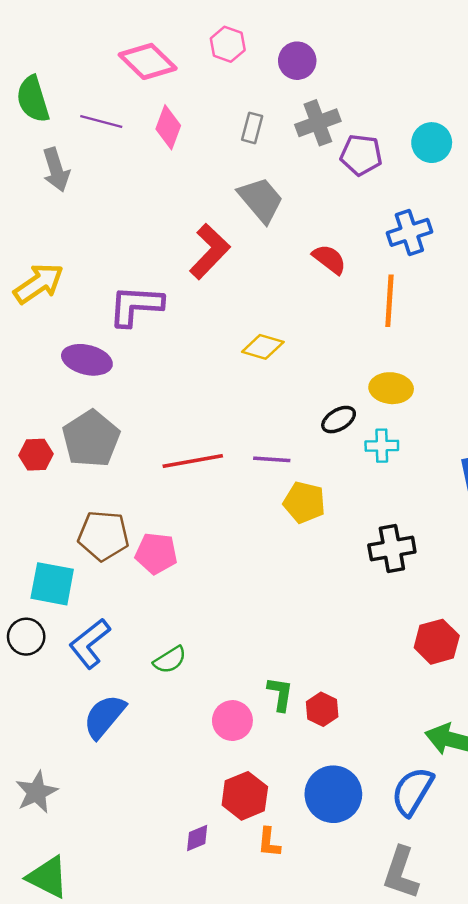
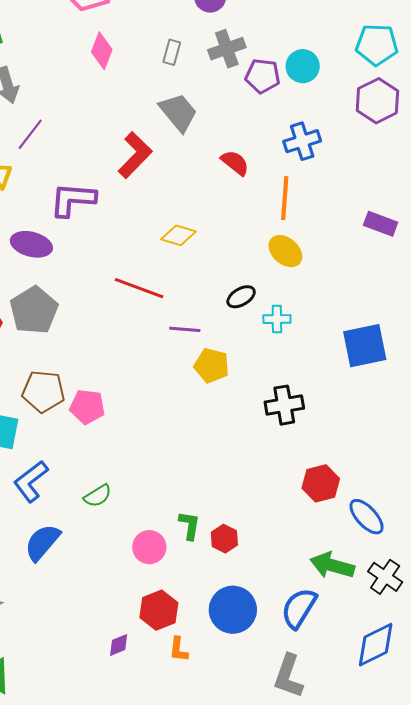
purple line: (101, 122) -> (30, 134), moved, turned -68
cyan circle: (432, 143) -> (303, 66), moved
yellow ellipse: (391, 388) -> (285, 251), moved, turned 36
red line: (193, 461) -> (139, 288), moved, turned 30

